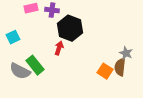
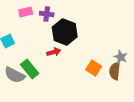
red arrow: (59, 48) -> (54, 52), turned 56
orange square: (105, 71) -> (94, 68), moved

